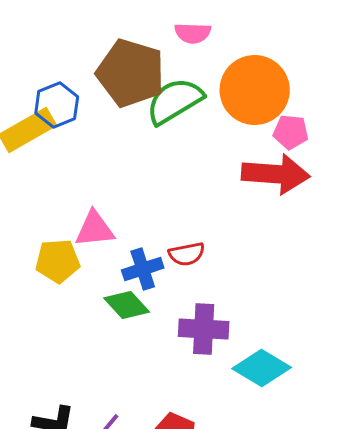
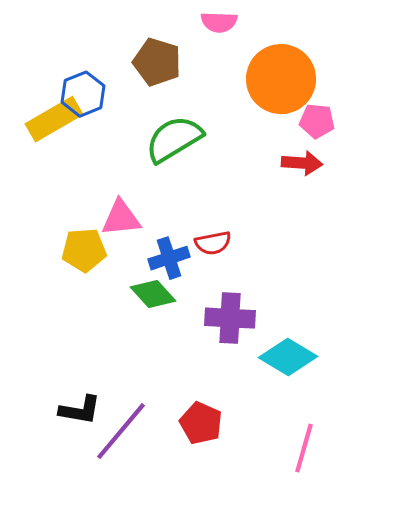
brown pentagon: (131, 73) -> (157, 62), size x0.7
green semicircle: (175, 101) -> (174, 139), moved
red arrow: (276, 174) -> (302, 163), size x0.6

